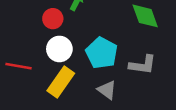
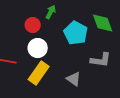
cyan pentagon: (102, 53) -> (76, 33), moved

